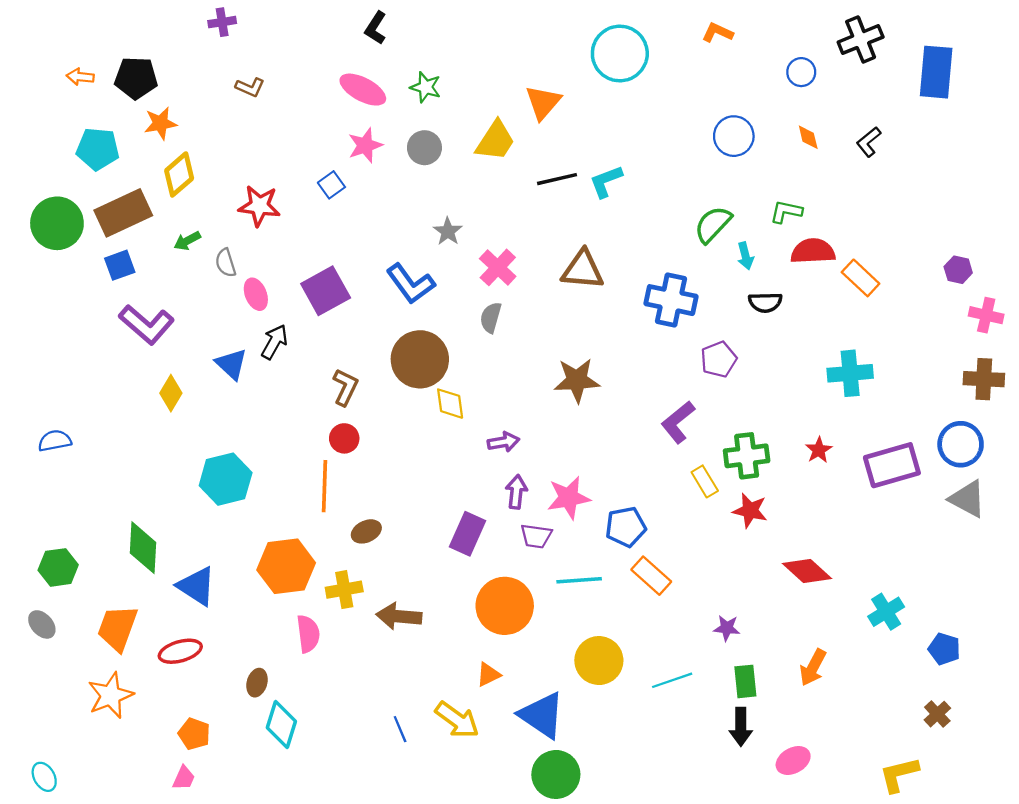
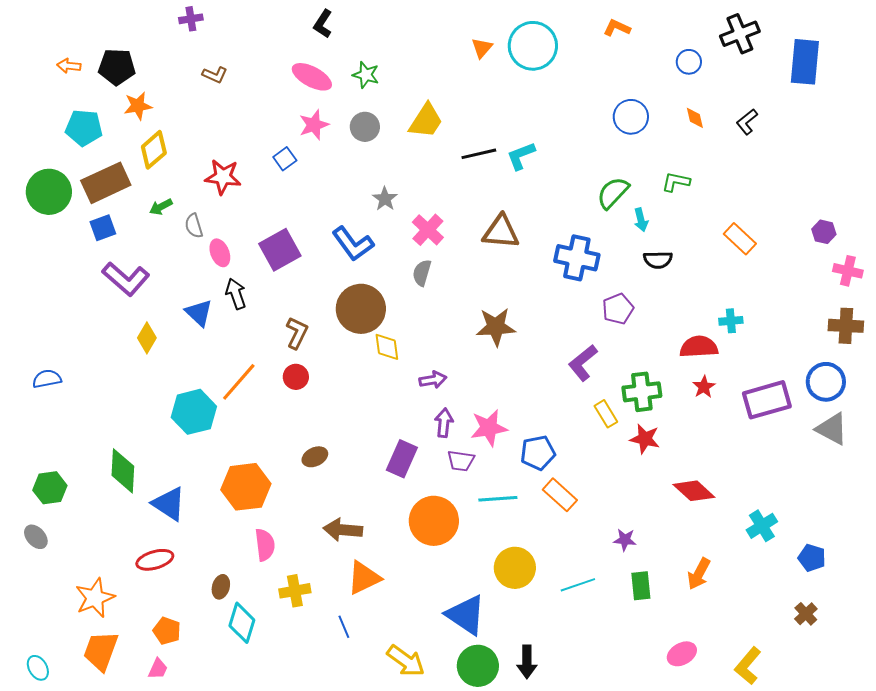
orange triangle: (543, 102) -> (482, 48), moved, size x0.7
red semicircle: (813, 251) -> (699, 347), moved
black arrow: (274, 342) -> (236, 294), turned -48
cyan cross: (850, 373) -> (731, 321), size x0.6
orange line: (324, 486) -> (239, 382), moved, turned 39
yellow cross: (344, 590) -> (295, 591), moved
orange trapezoid: (117, 628) -> (101, 651), moved
orange triangle: (488, 674) -> (364, 578), moved, size x1.6
yellow arrow: (457, 720) -> (406, 661), moved
black arrow: (741, 727) -> (527, 662), moved
yellow L-shape: (899, 774) -> (748, 666), moved, turned -36

